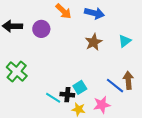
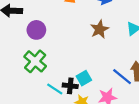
purple circle: (41, 29) -> (36, 30), moved
green cross: (17, 71) -> (35, 61), moved

